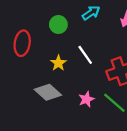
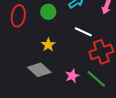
red ellipse: (22, 43) -> (18, 16), moved
white line: (85, 55) -> (83, 32), moved, turned -30

